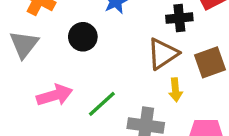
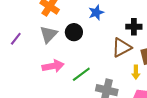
gray triangle: (24, 44) -> (49, 34), moved
yellow arrow: (175, 90) -> (136, 72), moved

